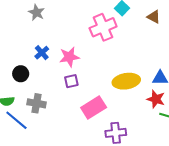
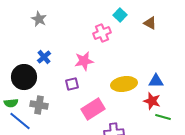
pink cross: (103, 27) -> (102, 33), size x0.7
pink star: (69, 57) -> (84, 61), moved
black circle: (21, 74) -> (24, 77), size x1.6

